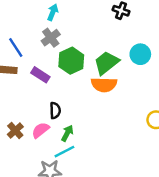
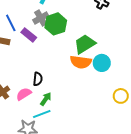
cyan circle: (140, 54) -> (102, 63), moved
green hexagon: (71, 61) -> (56, 24), moved
purple rectangle: (40, 75) -> (29, 35), moved

